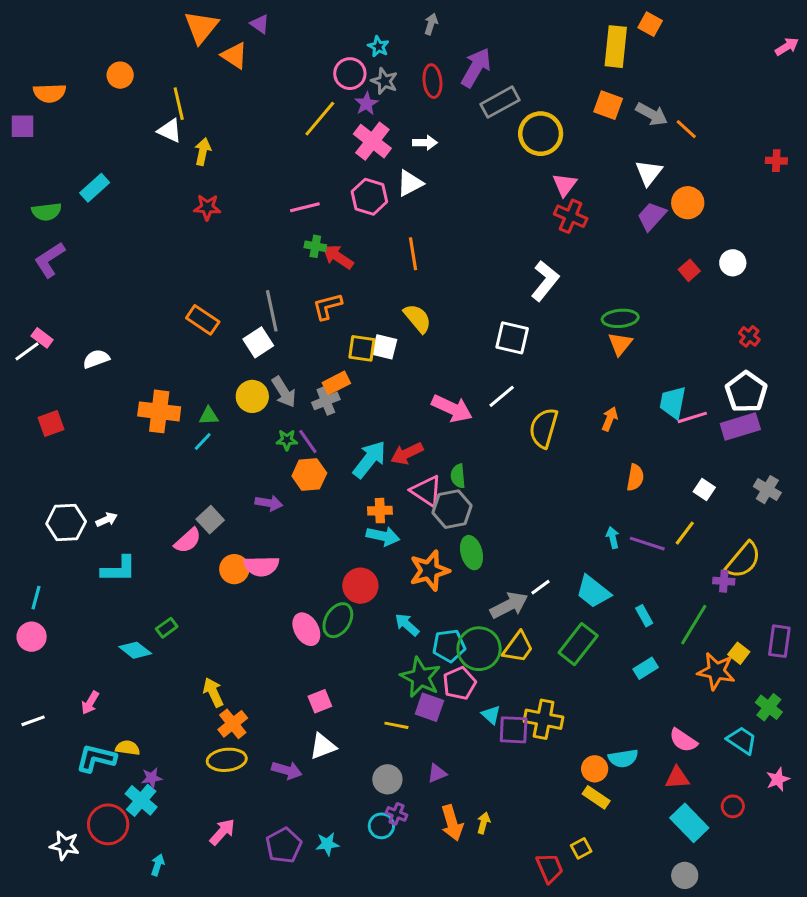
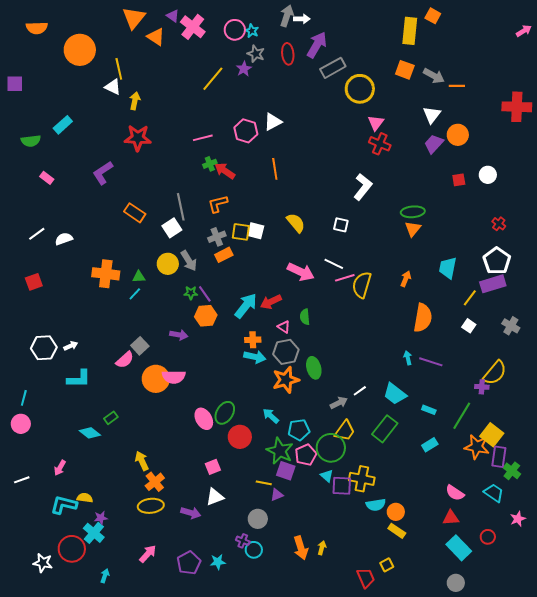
gray arrow: (431, 24) -> (287, 16), size x1.5
pink circle: (350, 74) -> (235, 30), moved
orange circle: (120, 75) -> (80, 50), size x1.8
orange semicircle: (50, 93) -> (37, 28), moved
orange line: (686, 129) -> (457, 86), turned -42
pink cross: (372, 141) -> (193, 27), moved
white arrow: (425, 143) -> (302, 19), moved
red cross: (776, 161) -> (517, 107), size x2.0
red star: (207, 207) -> (138, 138), size x1.5
green cross: (315, 246) -> (210, 164), turned -32
purple L-shape: (50, 260) -> (103, 173), moved
red square: (689, 270) -> (459, 180), turned 32
yellow semicircle: (417, 318) -> (296, 223), moved
pink rectangle: (42, 338) -> (47, 178), moved
white square: (512, 338) -> (341, 225), size x0.7
white line: (27, 351) -> (37, 234), moved
white line: (502, 396) -> (334, 264), turned 66
gray cross: (326, 401) -> (217, 237), moved
pink line: (692, 417) -> (345, 278), moved
orange semicircle: (635, 478) -> (423, 318), size x1.6
pink triangle: (426, 491) -> (284, 327), size x0.6
gray hexagon: (452, 509) -> (286, 352), moved
yellow line: (685, 533) -> (470, 298), moved
orange circle: (234, 569) -> (156, 379), size x1.4
red circle: (360, 586) -> (240, 437), moved
gray arrow: (509, 605) -> (339, 403), size x0.7
cyan rectangle: (644, 616) -> (429, 410), turned -40
purple rectangle: (779, 641) -> (499, 457), moved
green circle: (479, 649) -> (331, 448), moved
yellow square: (739, 653) -> (492, 435), size x1.6
cyan semicircle: (623, 758) -> (376, 505), moved
purple triangle: (437, 773) -> (277, 495), moved
purple cross: (396, 814) -> (243, 541), moved

